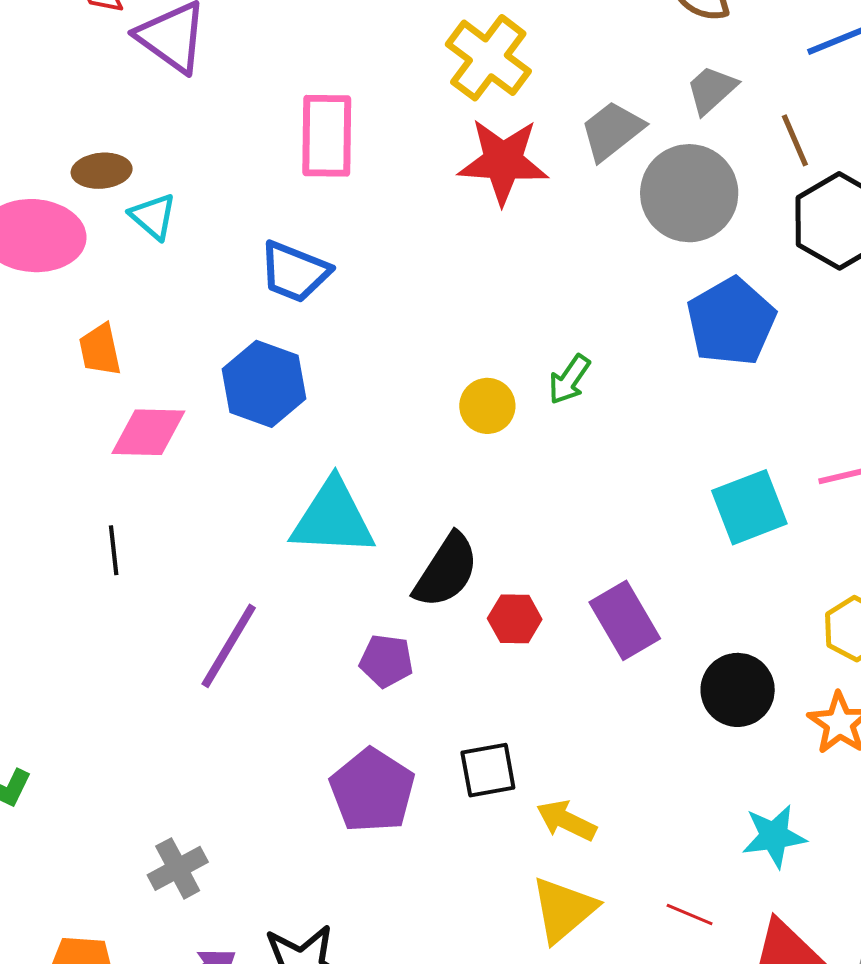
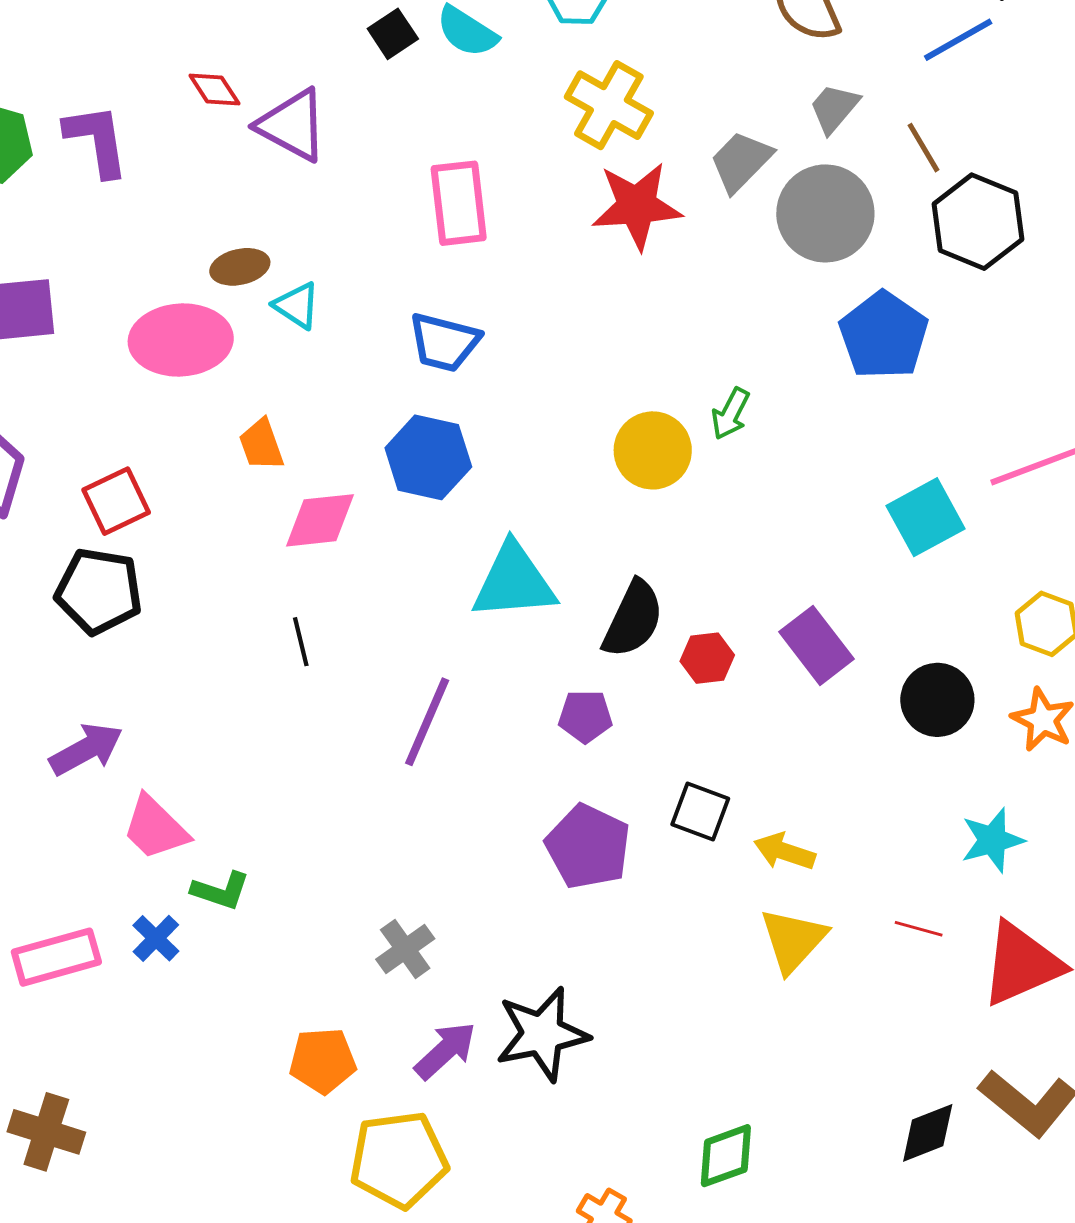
yellow circle: (487, 406) -> (653, 450), size x1.4
black square: (488, 770) -> (700, 812), turned 38

